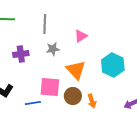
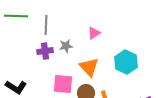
gray line: (45, 24) -> (46, 25), moved
purple cross: (21, 54) -> (45, 51), moved

